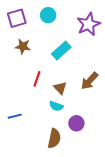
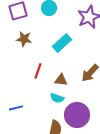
brown triangle: (60, 88) -> (61, 80), turned -40
purple circle: (76, 123) -> (77, 115), size x1.6

